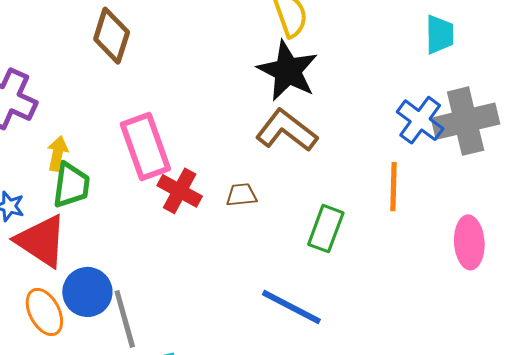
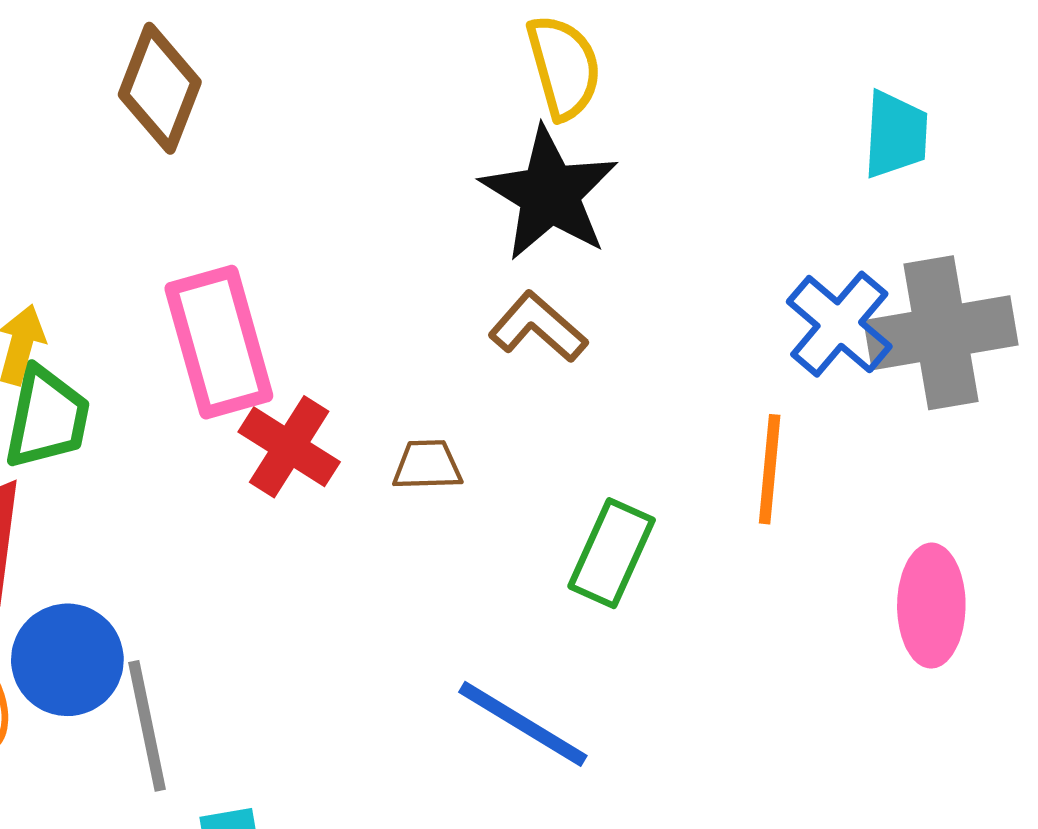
brown L-shape: (286, 130) -> (538, 327), size x0.7

